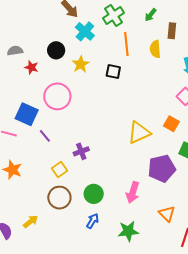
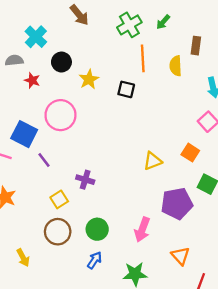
green arrow: (151, 15) -> (163, 22), moved
cyan cross: (85, 31) -> (36, 37), moved
yellow triangle: (139, 133) -> (153, 161), size x0.7
purple cross: (81, 151) -> (85, 180), turned 35
yellow arrow: (31, 221) -> (23, 258), turned 98

